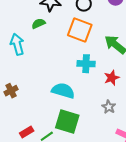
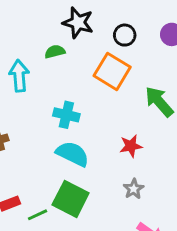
cyan cross: (86, 64) -> (66, 115), moved
red star: (112, 78) -> (131, 146), moved

